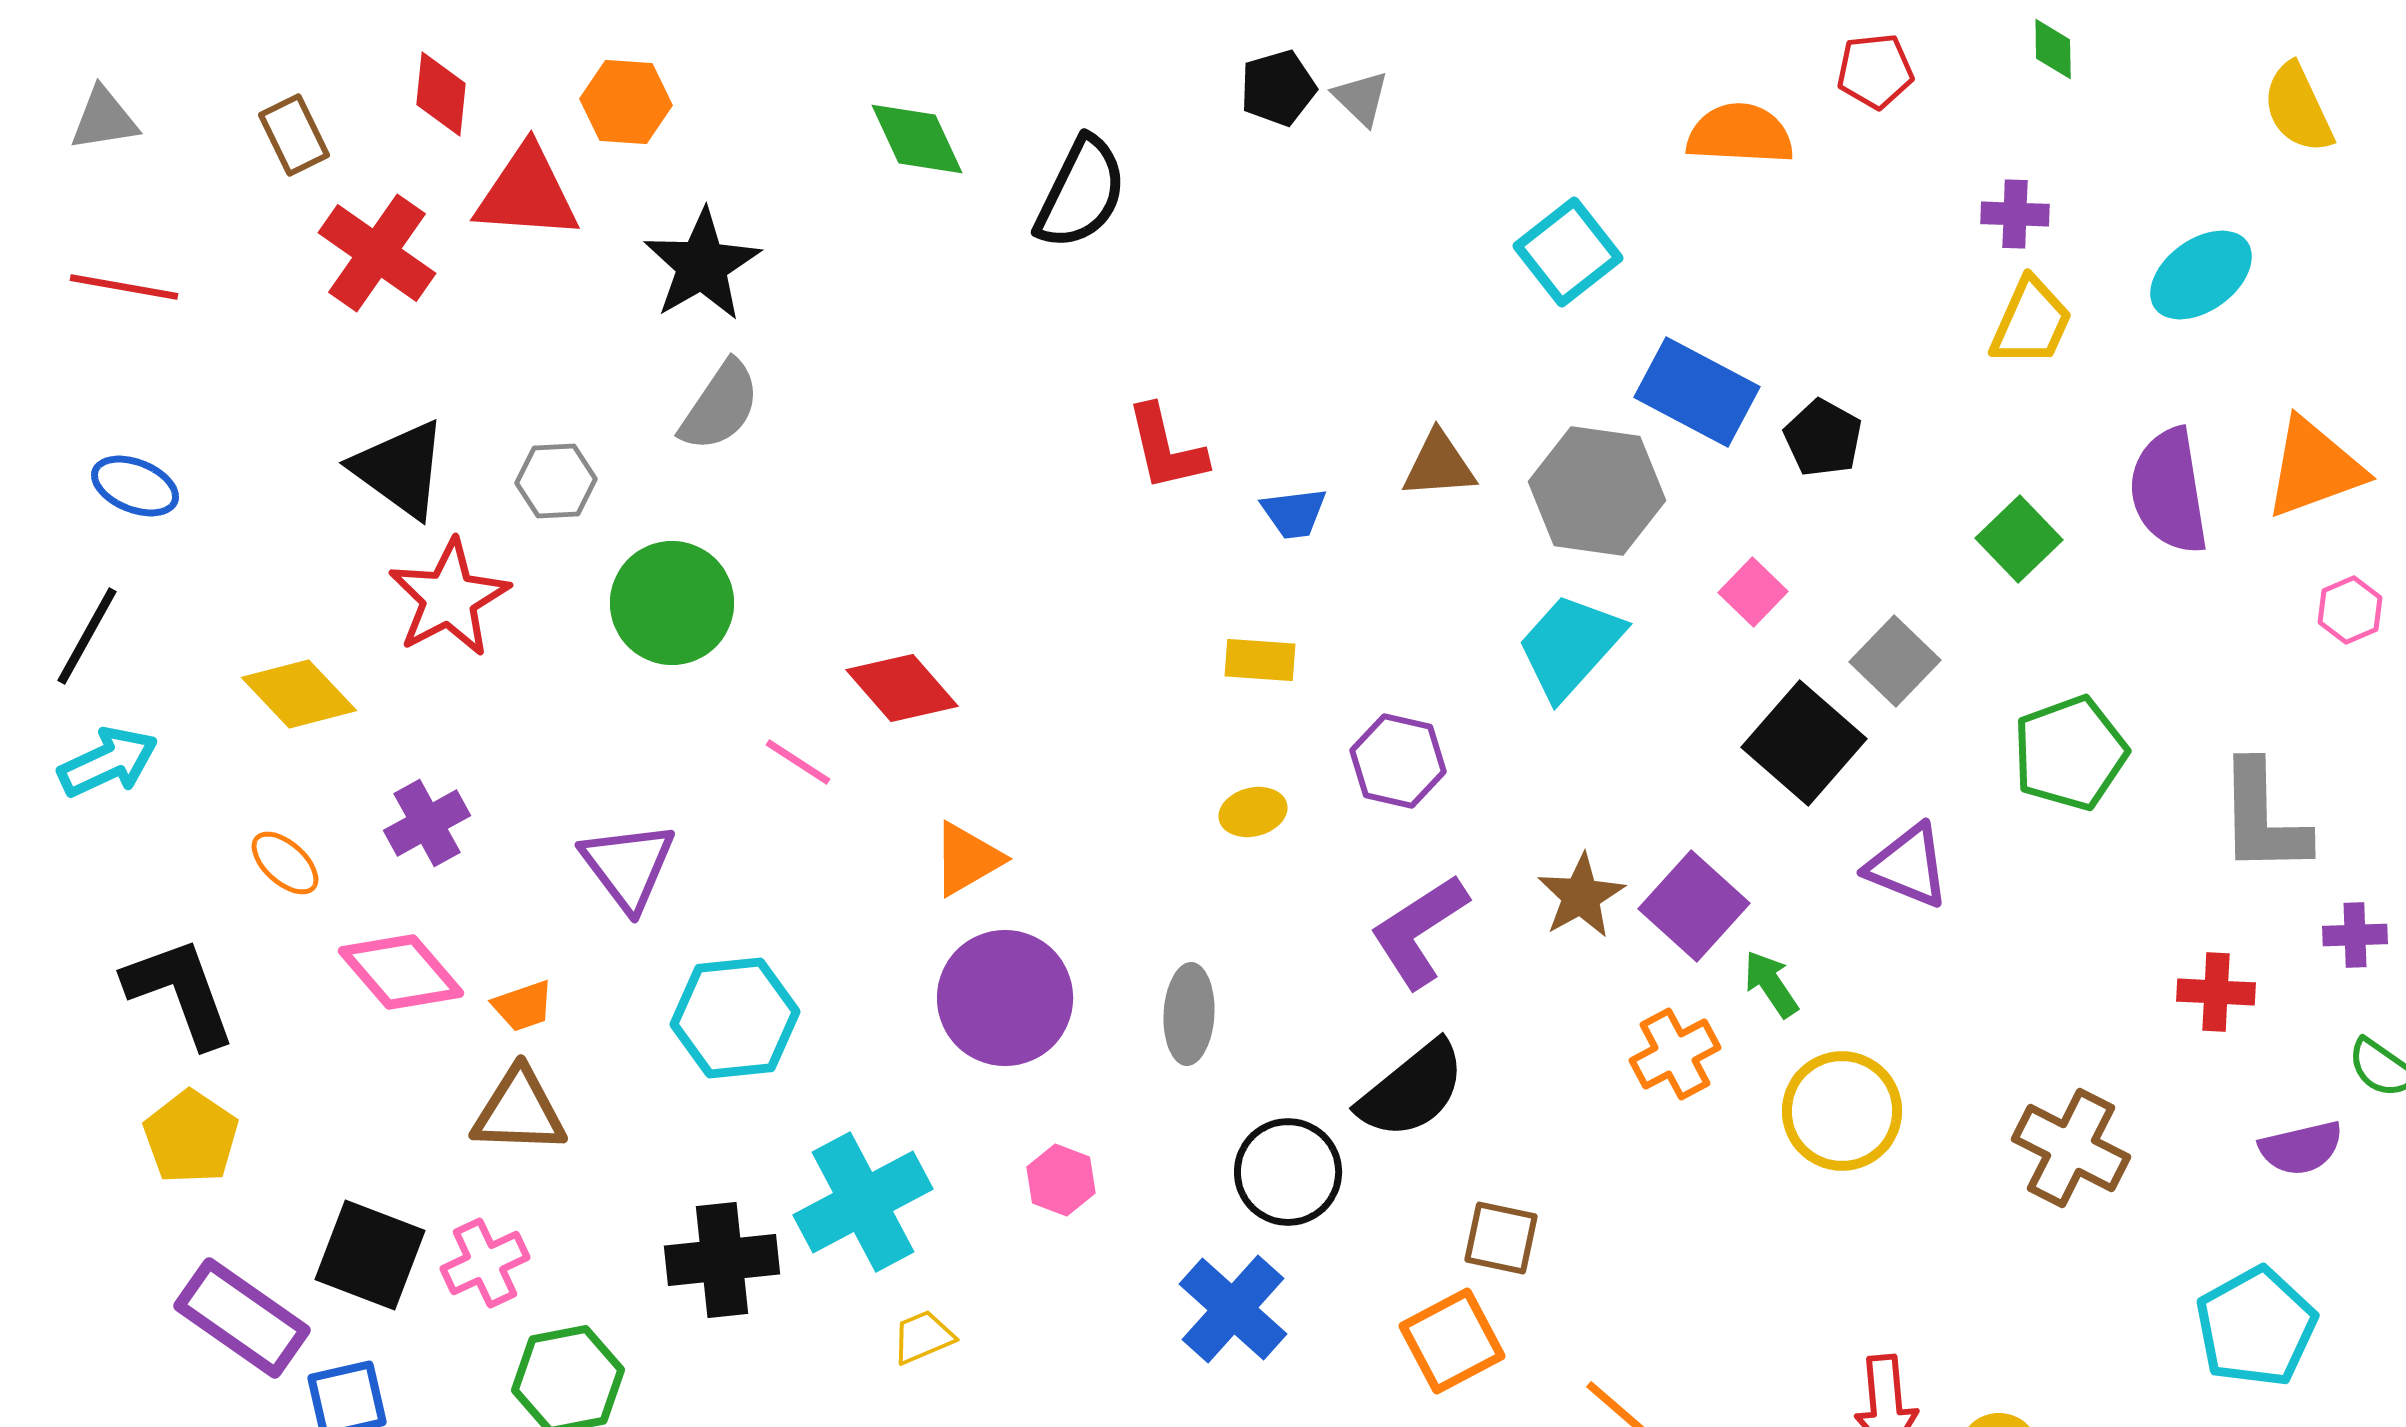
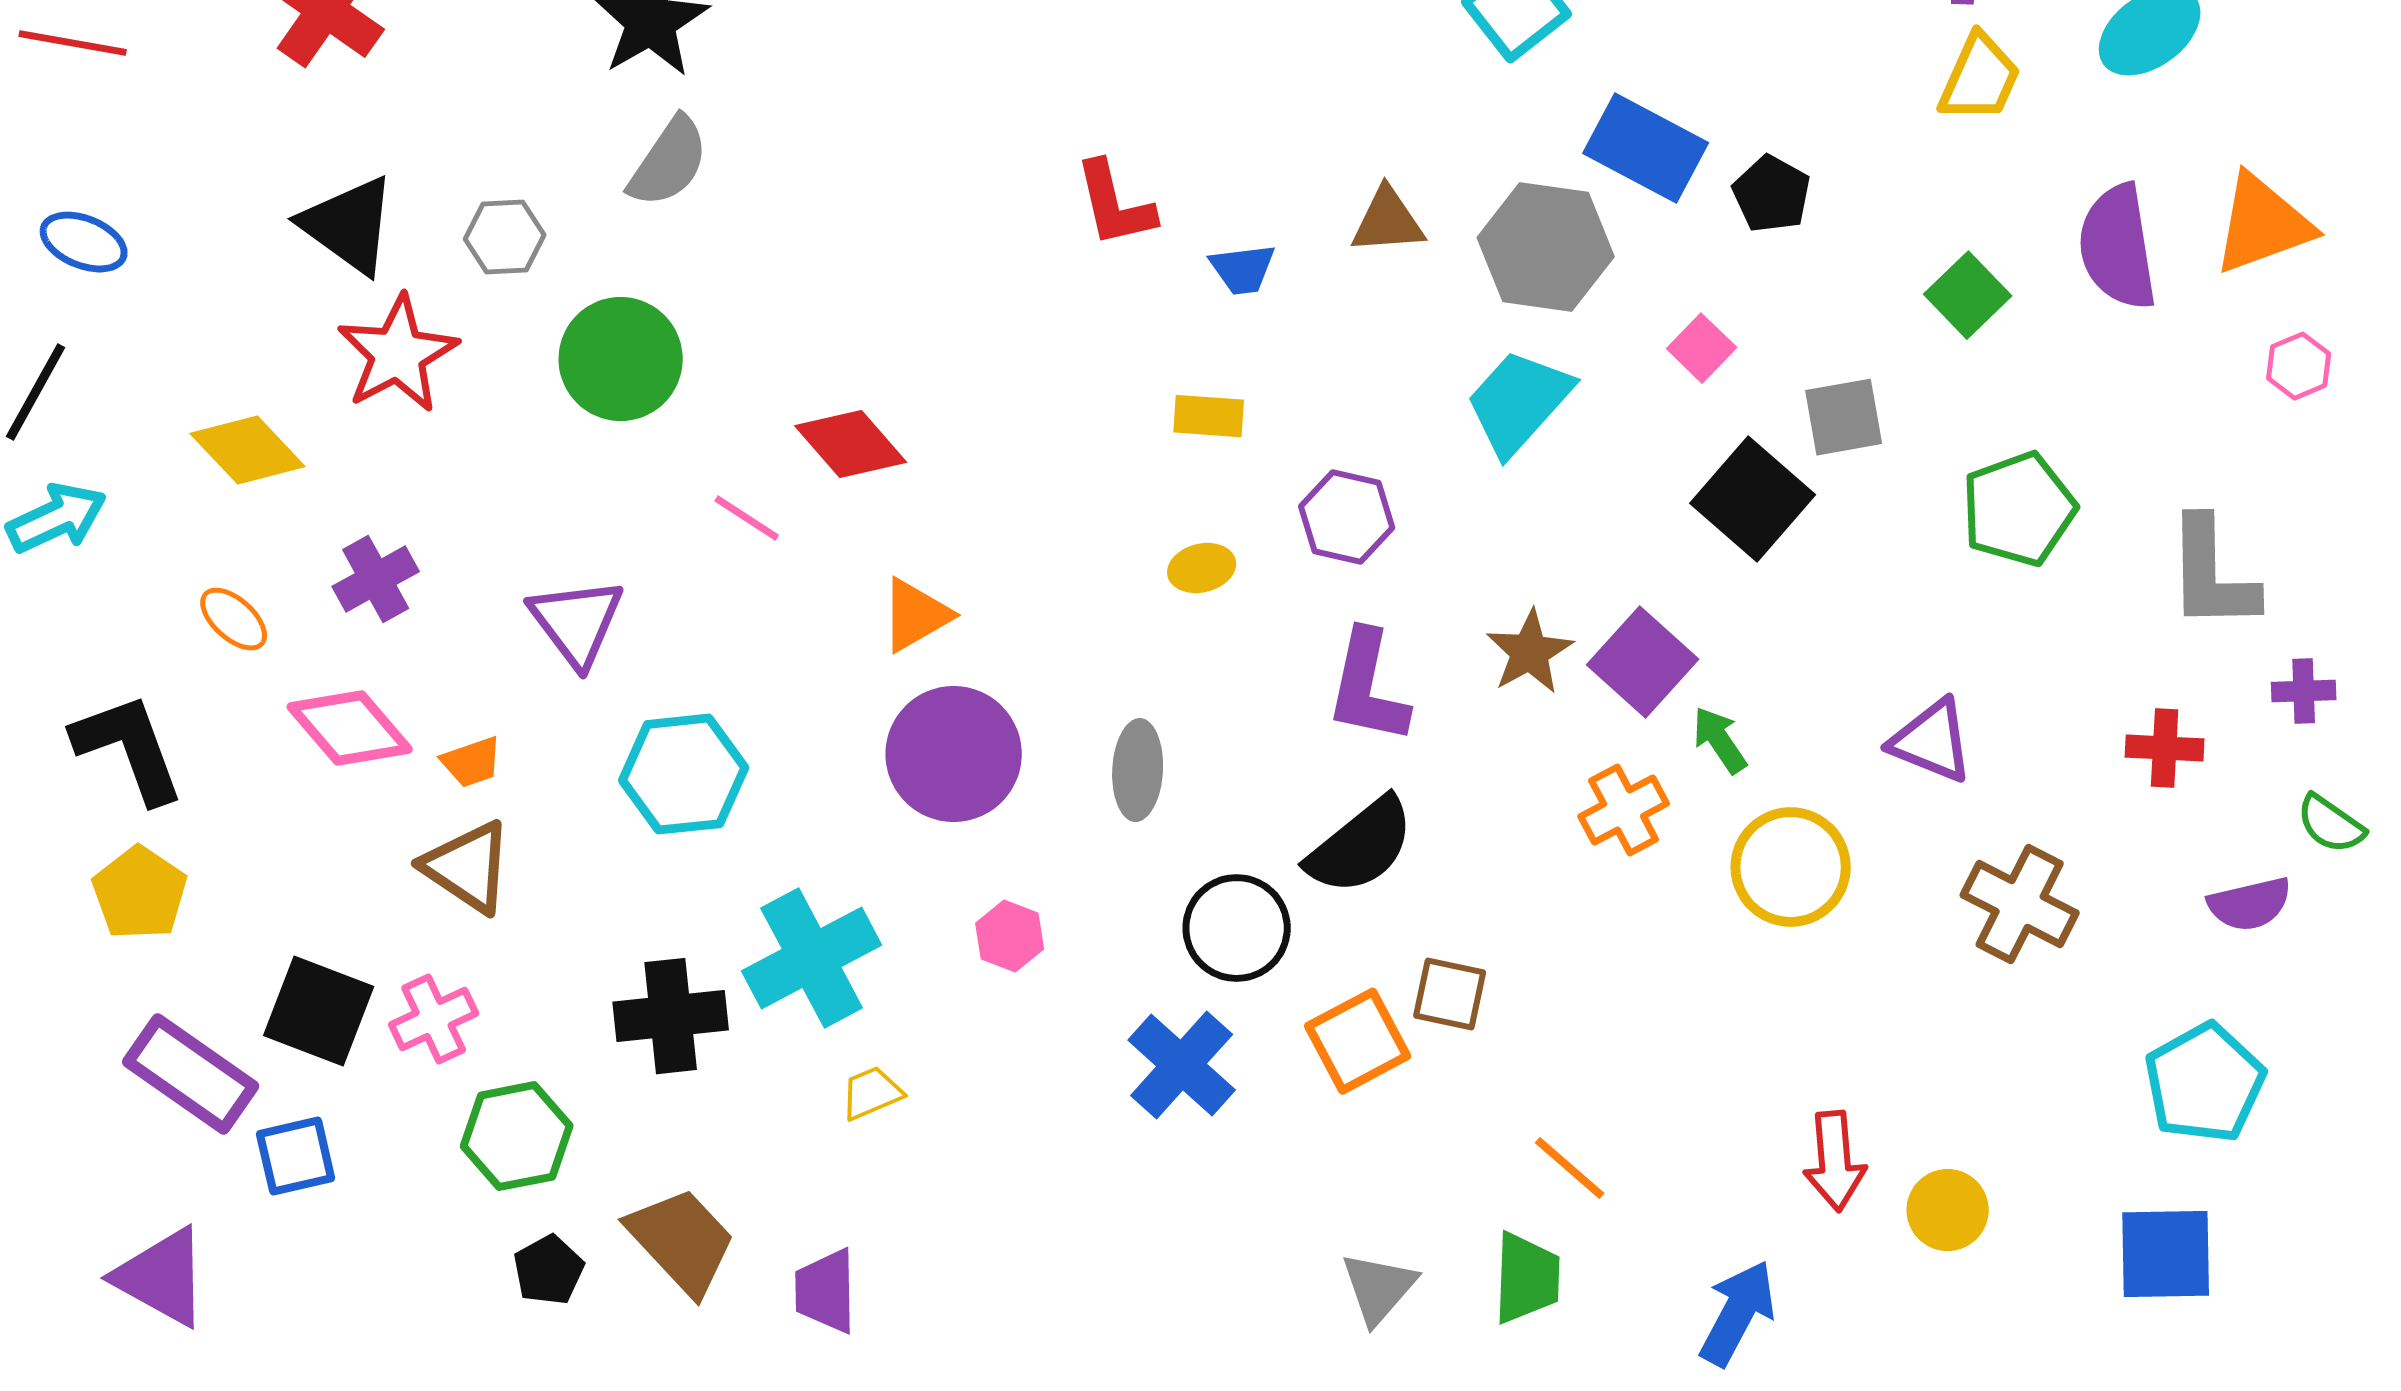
gray square: (1895, 661) -> (1844, 417), turned 36
purple triangle: (1908, 866) -> (1932, 741), moved
purple L-shape: (1419, 931) -> (1368, 687), turned -45
brown triangle: (519, 1111) -> (468, 867), turned 32
orange square: (1452, 1341) -> (1358, 1041), moved

